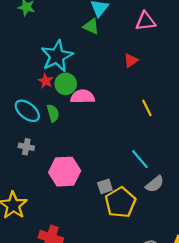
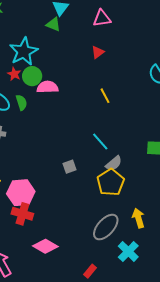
red triangle: (131, 60) -> (98, 52), moved
pink hexagon: (65, 172) -> (21, 193), moved
yellow pentagon: (120, 202) -> (111, 182), moved

